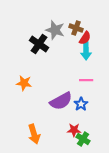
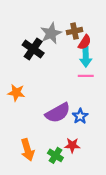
brown cross: (76, 28) -> (75, 31), turned -32
gray star: (55, 30) -> (51, 33), turned 30
pink line: (86, 80) -> (86, 76), moved
green cross: (83, 139) -> (55, 155), moved

